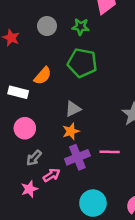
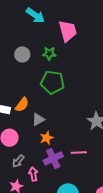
orange semicircle: (43, 76) -> (22, 105), moved
gray triangle: (73, 109) -> (38, 119), moved
pink arrow: (52, 175) -> (33, 174), turned -64

